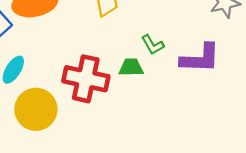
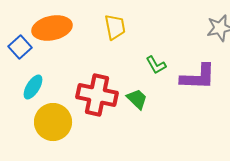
green trapezoid: (131, 67) -> (137, 99), moved, turned 45

